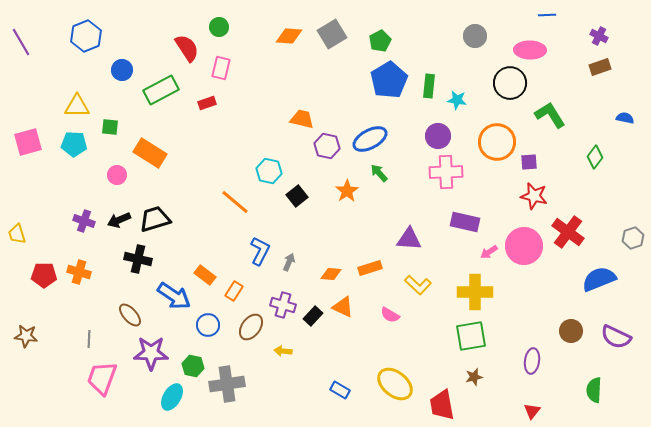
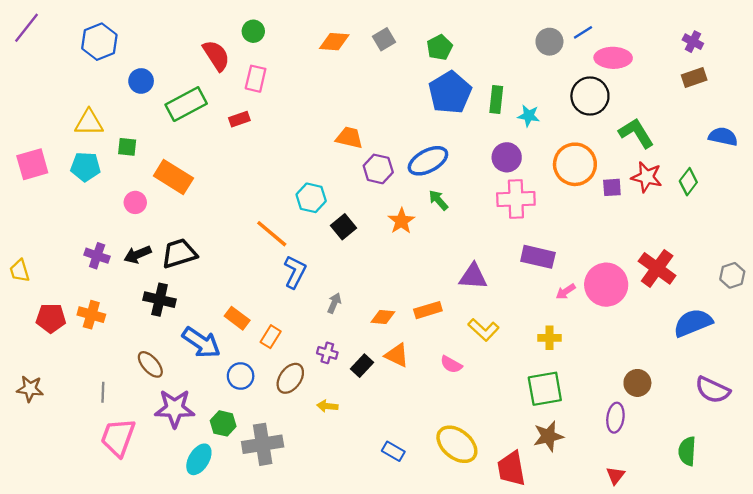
blue line: (547, 15) -> (583, 32), moved, turned -30
gray square: (332, 34) -> (384, 39), size x0.7
purple line: (21, 42) -> (27, 28), moved, turned 68
blue semicircle: (625, 118) -> (723, 137), size x1.4
red star: (534, 196) -> (647, 177), moved
blue L-shape: (260, 251) -> (295, 272), moved
yellow cross: (475, 292) -> (549, 338), size x0.6
purple cross: (283, 305) -> (327, 353), size x0.7
brown circle: (571, 331) -> (637, 383), moved
brown star: (474, 377) -> (548, 436), size x1.5

